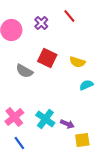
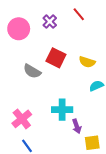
cyan cross: (45, 119) -> (62, 110), moved, turned -36
purple arrow: (67, 124) -> (77, 126), turned 48

